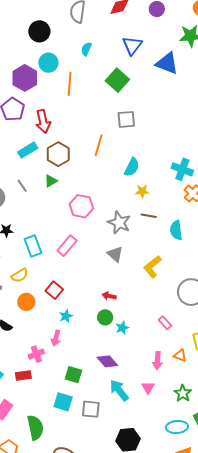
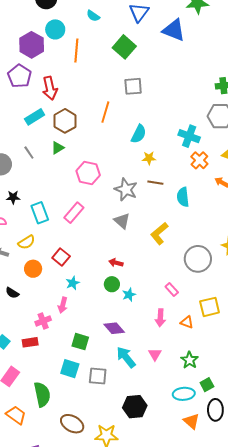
cyan semicircle: (86, 49) -> (93, 16), turned -80
pink arrow: (157, 361) -> (160, 318), moved

